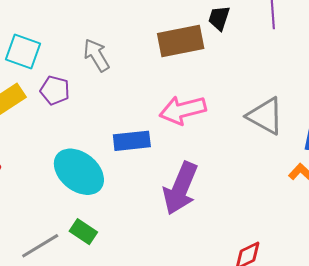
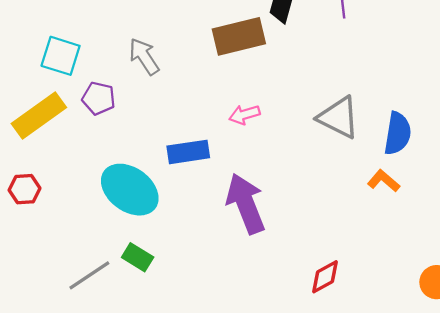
pink arrow: (183, 110) -> (245, 115), size x0.6
purple arrow: (180, 188) -> (246, 204), turned 138

